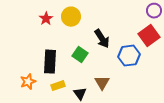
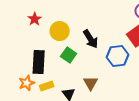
yellow circle: (71, 17) -> (60, 31), moved
orange star: (28, 82) -> (27, 83), moved

